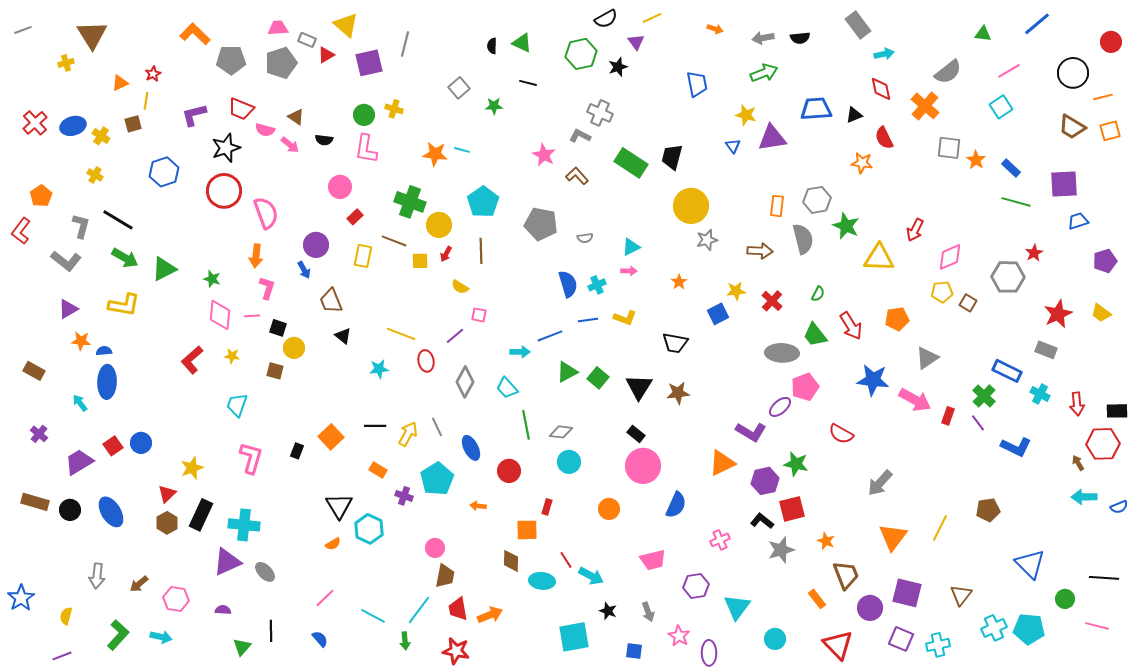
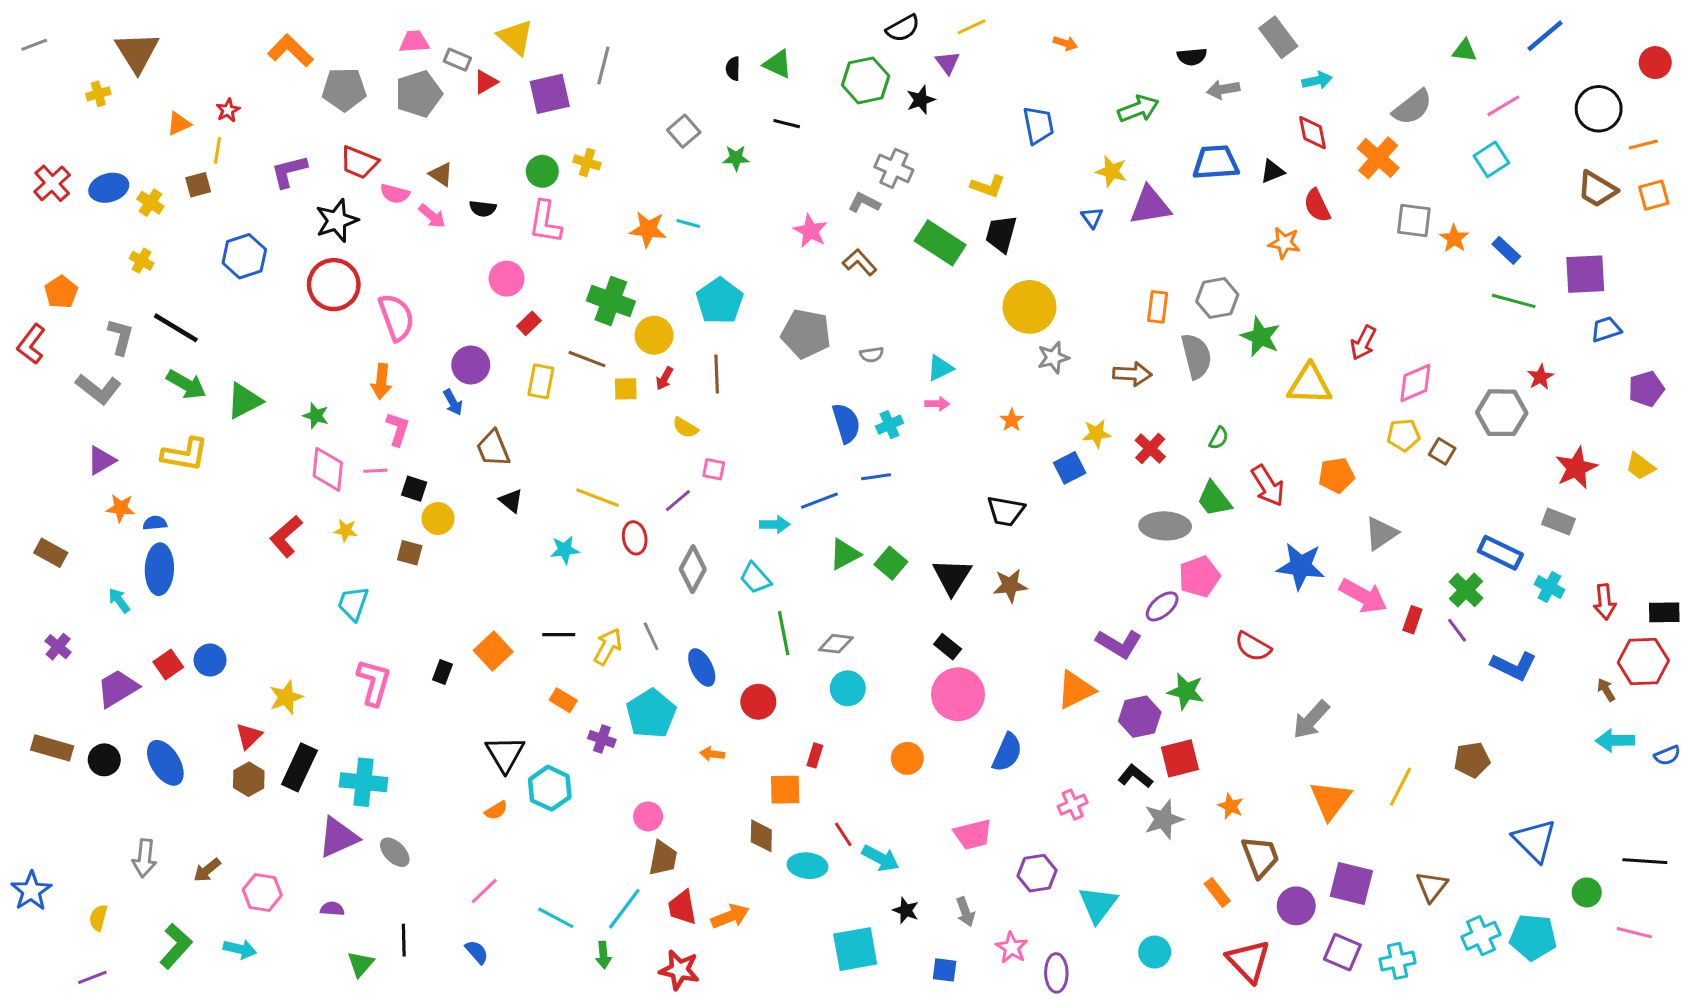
gray arrow: (763, 38) -> (1223, 89), moved
yellow L-shape: (625, 318) -> (988, 186), moved

